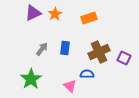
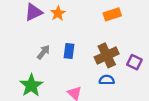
orange rectangle: (89, 18) -> (112, 14), moved
blue semicircle: (87, 74) -> (107, 80), moved

